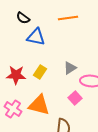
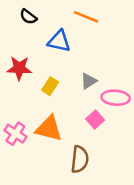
orange line: (68, 18) -> (86, 17), turned 30
blue triangle: (36, 37) -> (59, 41), moved
red star: (16, 75) -> (19, 68), moved

